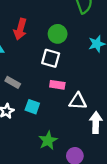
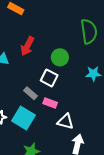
gray rectangle: (13, 82) -> (30, 93), moved
cyan square: (32, 107) -> (24, 118), size x1.6

